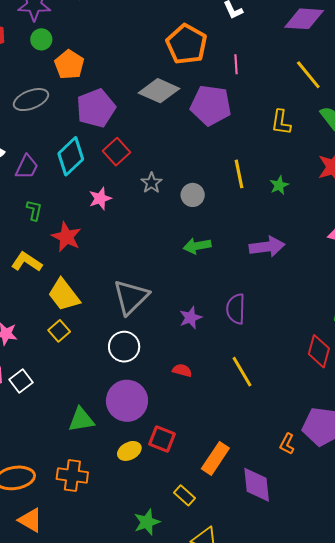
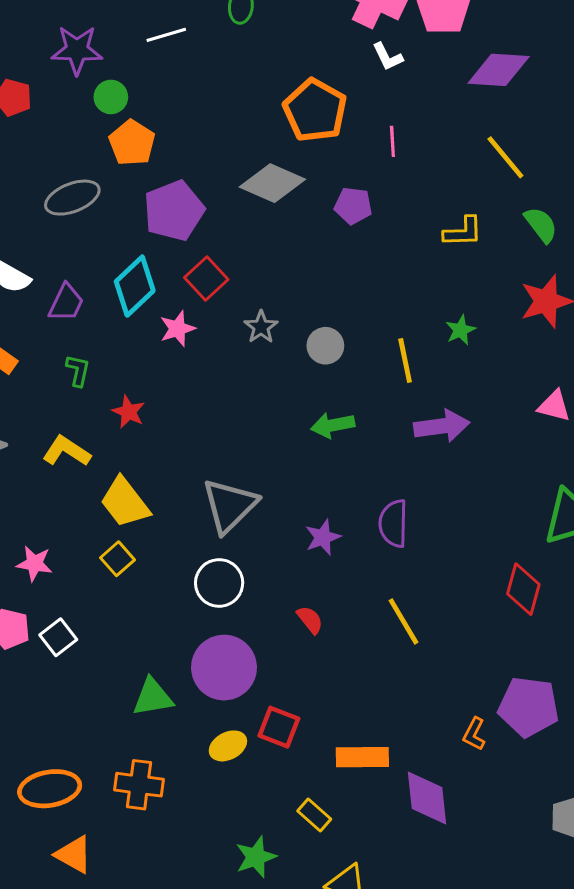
green circle: (41, 39) -> (111, 97), moved
purple pentagon: (211, 105) -> (353, 206), size x0.6
yellow L-shape: (281, 122) -> (463, 232), turned -100
yellow line: (239, 174) -> (405, 361), moved
pink star: (100, 199) -> (177, 329), moved
red star: (66, 237) -> (128, 412), size x0.7
red semicircle: (182, 370) -> (310, 620), turned 36
orange rectangle: (215, 458) -> (362, 757), turned 56

